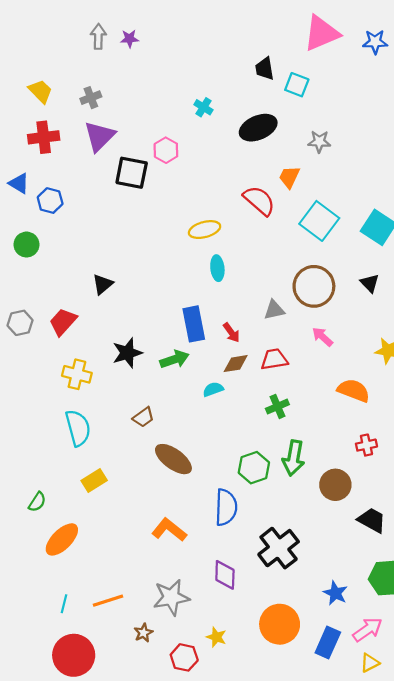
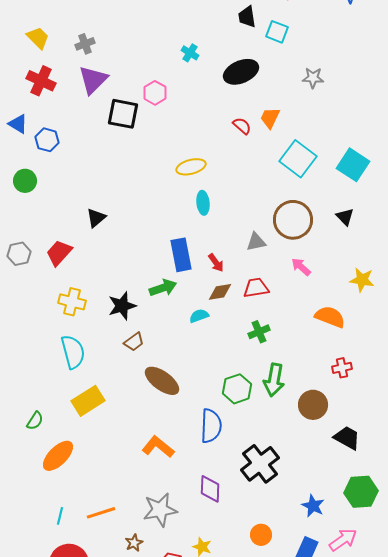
red cross: (44, 137) -> (41, 81), turned 32
gray star: (319, 142) -> (313, 78), moved
red semicircle: (259, 201) -> (242, 126), moved, size x0.6
black star: (127, 353) -> (122, 306), moved
yellow rectangle: (94, 480) -> (88, 401), size x1.4
orange circle: (280, 624) -> (261, 535), size x0.6

